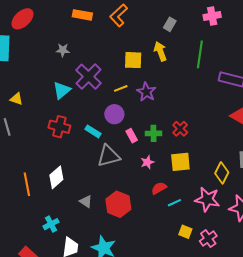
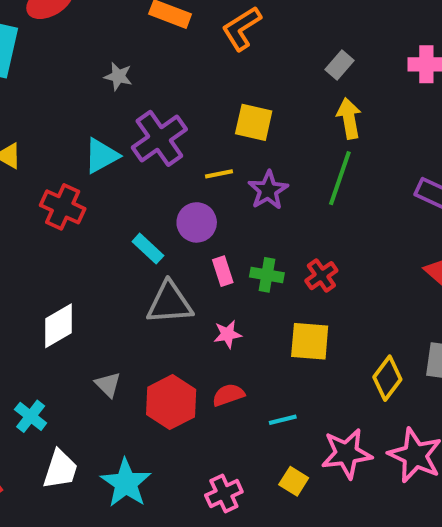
yellow arrow: (160, 51) -> (349, 118), moved
green line: (200, 54) -> (340, 178), moved
red cross: (59, 127) -> (63, 207), moved
pink star: (147, 162) -> (227, 334), moved
red semicircle: (159, 188) -> (228, 395), moved
pink star: (207, 199) -> (347, 453), moved, turned -30
cyan cross: (51, 224) -> (31, 416), turned -35
pink cross: (208, 239) -> (224, 493), moved

